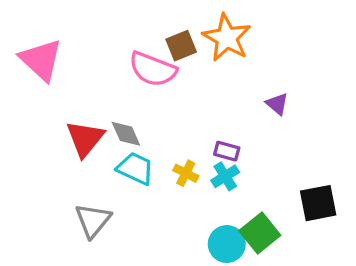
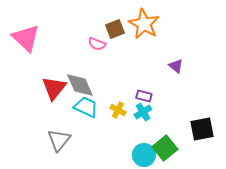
pink semicircle: (153, 69) -> (97, 44), size x0.6
gray diamond: (126, 134) -> (80, 85), size x1.4

